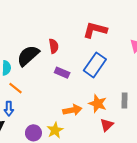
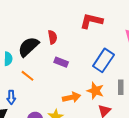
blue rectangle: (95, 65) -> (103, 60), moved
orange line: (16, 88) -> (27, 76), moved

